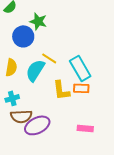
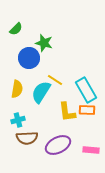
purple ellipse: (37, 125) -> (58, 145), moved

